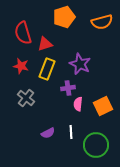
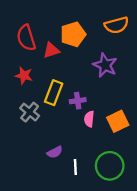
orange pentagon: (64, 17) -> (73, 34), moved
purple star: (80, 64) -> (105, 65), moved
yellow rectangle: (47, 69) -> (54, 93), moved
white line: (71, 132) -> (75, 167), moved

